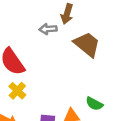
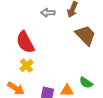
gray arrow: (48, 29) -> (48, 13), moved

